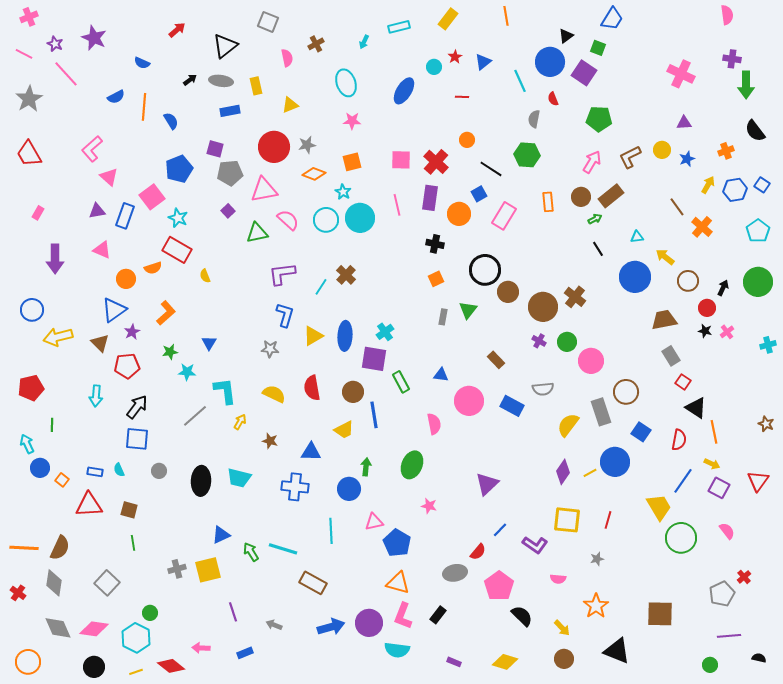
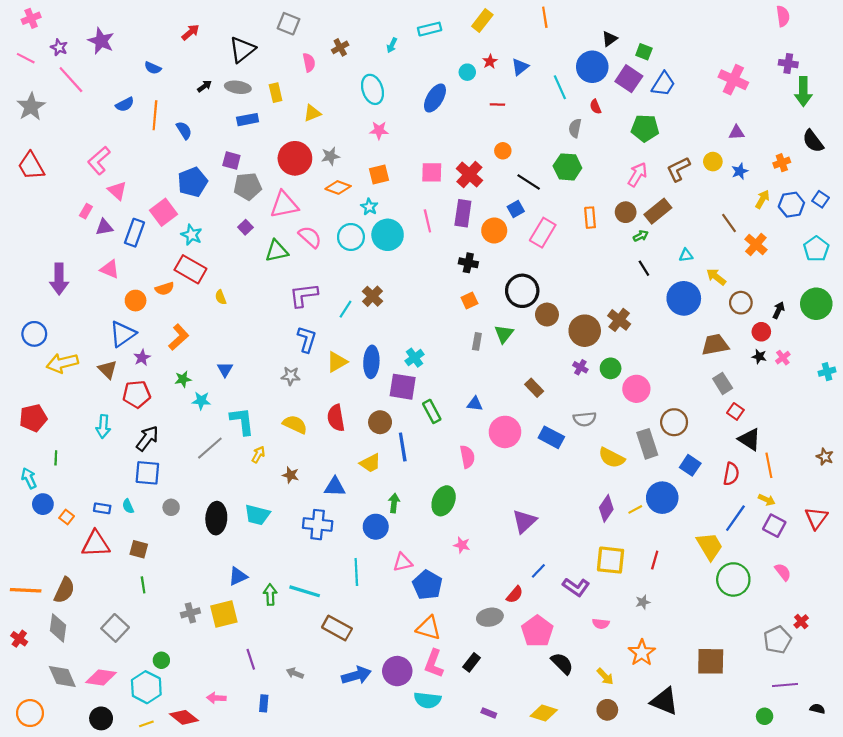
blue trapezoid: (612, 19) -> (663, 84), moved
pink rectangle: (38, 213) -> (86, 211), moved
yellow semicircle: (568, 425) -> (612, 458), turned -100
green arrow: (251, 552) -> (270, 595), turned 30
blue rectangle: (245, 653) -> (264, 703), turned -63

